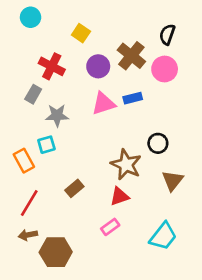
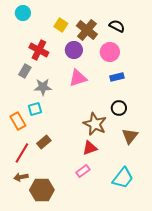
black semicircle: (167, 34) -> (117, 26), moved, turned 98
brown cross: (131, 56) -> (87, 30), moved
pink circle: (165, 69) -> (110, 52), moved
blue rectangle: (133, 98) -> (117, 77), moved
brown rectangle: (74, 188) -> (44, 142), moved

